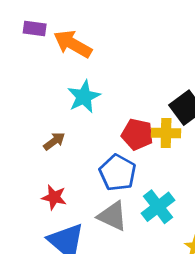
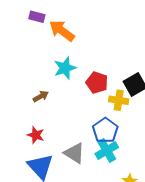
red pentagon: (137, 134) -> (97, 83), moved
blue pentagon: (118, 173) -> (105, 130), moved

